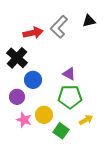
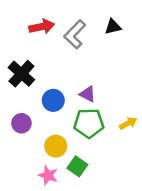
red arrow: (33, 33) -> (42, 27), moved
blue circle: (33, 80) -> (53, 100), moved
pink star: (24, 120) -> (48, 175), moved
yellow arrow: (86, 120) -> (128, 123), moved

